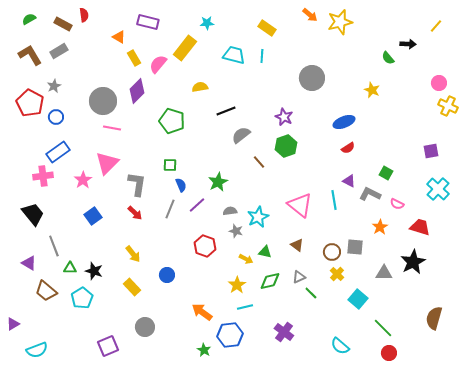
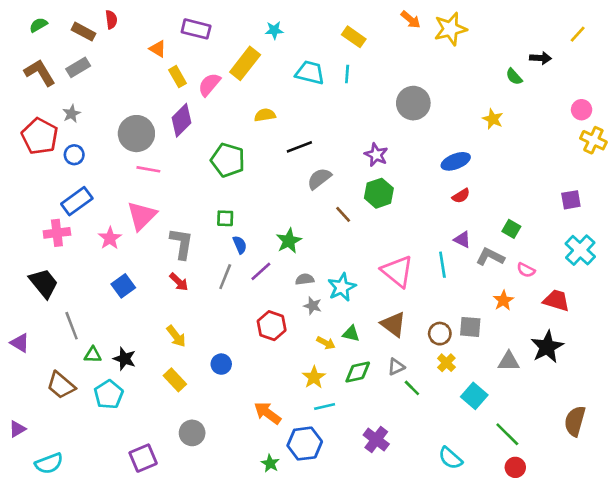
brown triangle: (297, 245) -> (393, 324), size x1.5
purple triangle: (29, 263) -> (20, 343), moved

